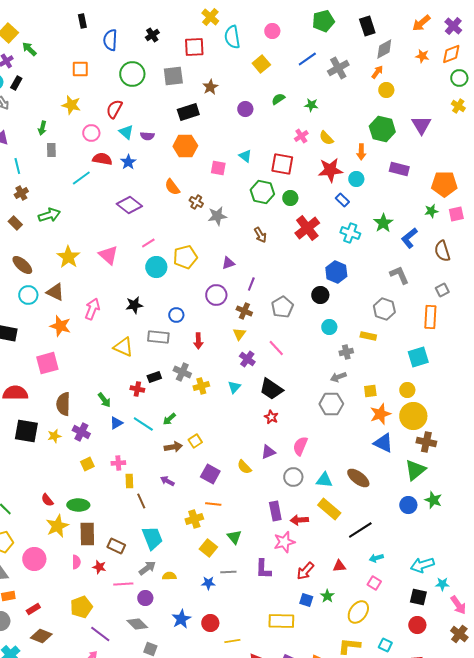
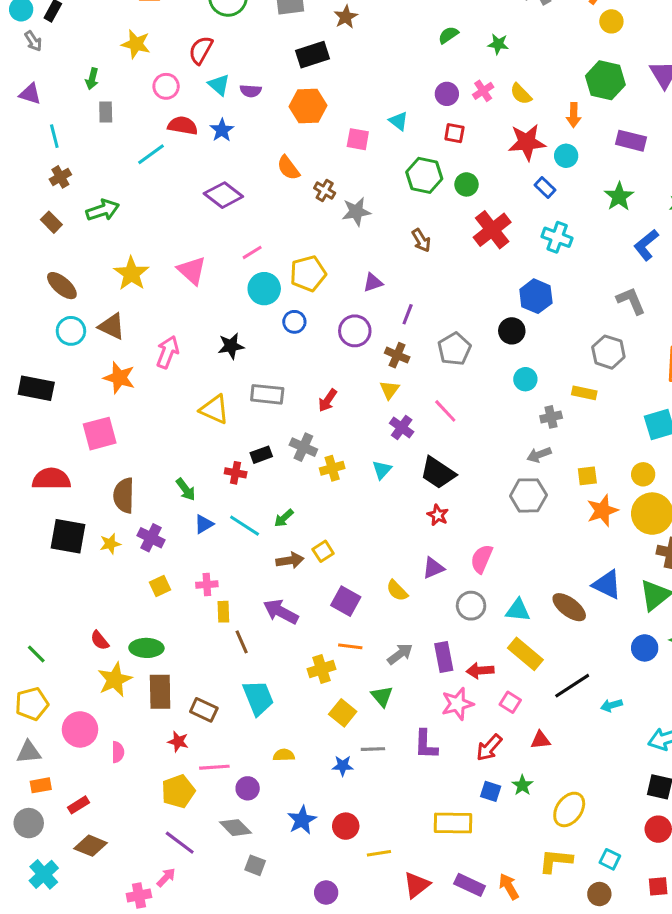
purple circle: (245, 109) -> (447, 94), moved
red square: (282, 164) -> (454, 133), size x0.6
green star: (383, 223) -> (619, 197), moved
blue circle: (176, 315) -> (294, 322), moved
red arrow: (198, 341) -> (328, 400), turned 35
blue triangle: (383, 443) -> (607, 585), moved
purple arrow: (167, 481) -> (281, 612), size x1.6
cyan arrow: (376, 558) -> (611, 705), moved
pink semicircle: (76, 562) -> (118, 752), moved
gray arrow: (147, 568) -> (400, 654), moved
pink square: (374, 583) -> (510, 702), moved
yellow pentagon: (81, 607) -> (178, 791), moved

